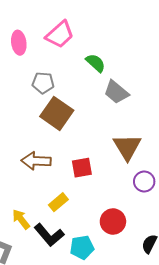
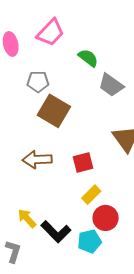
yellow rectangle: (58, 202) -> (91, 195), moved
red circle: (113, 221) -> (106, 218), moved

